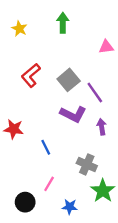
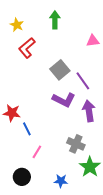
red L-shape: (31, 75) -> (27, 48), moved
purple arrow: (102, 127) -> (89, 111), size x1.5
blue line: (46, 147) -> (27, 129), moved
pink line: (49, 184) -> (37, 152), moved

